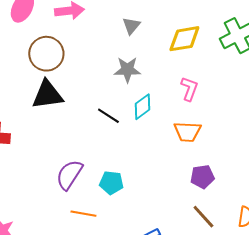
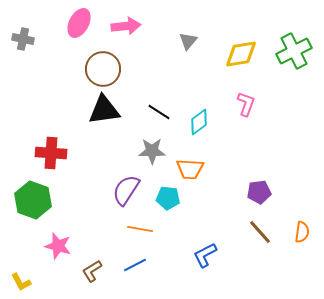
gray star: (127, 70) -> (152, 151), moved
black line: (108, 116) -> (159, 112), moved
orange trapezoid: (187, 132) -> (190, 169), moved

